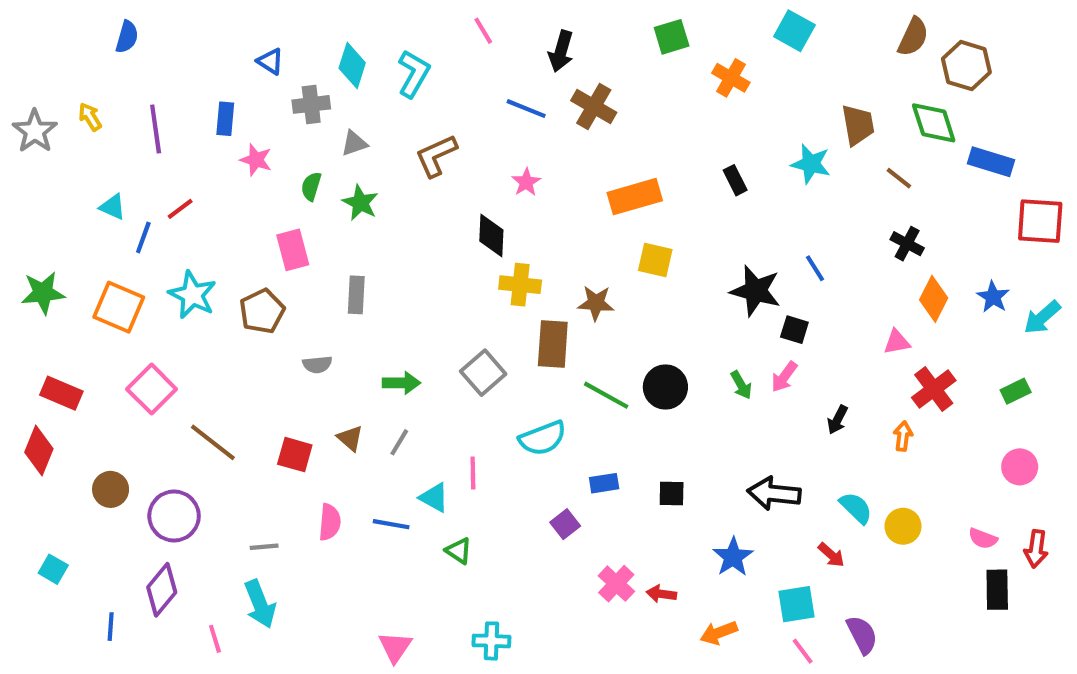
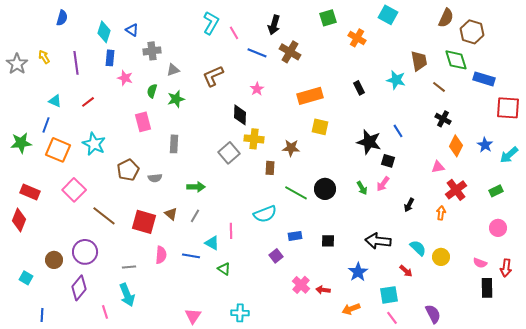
pink line: (483, 31) -> (234, 33), moved
cyan diamond: (352, 66) -> (104, 32), moved
cyan L-shape: (414, 74) -> (211, 23), moved
green star: (360, 203) -> (176, 99), turned 30
blue line: (143, 238) -> (46, 125), moved
brown pentagon: (262, 311) -> (128, 170), moved
brown rectangle: (553, 344) -> (270, 168), size x0.6
gray square: (483, 373) -> (229, 153), moved
red square: (295, 455) -> (144, 222), size x1.4
brown circle: (111, 489) -> (54, 260), moved
blue line: (111, 627) -> (42, 315), moved
purple semicircle: (862, 635) -> (433, 314), moved

